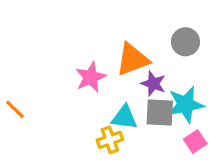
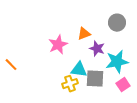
orange triangle: (132, 59) -> (84, 34), size x0.6
gray square: (160, 113) -> (95, 79), moved

